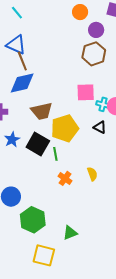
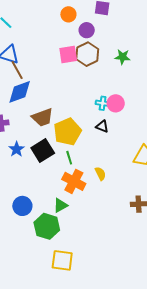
pink square: (86, 92) -> (68, 54), moved
black square: (38, 144) -> (43, 150), turned 35
green line: (55, 154) -> (69, 158), moved
orange cross: (65, 178) -> (74, 181), size x1.6
green triangle: (70, 233) -> (60, 205), moved

